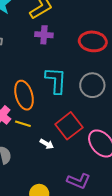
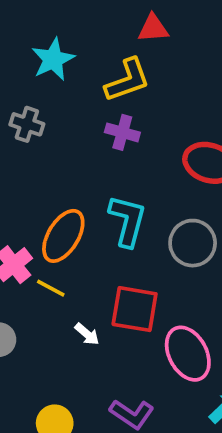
orange ellipse: (24, 95) -> (63, 236), turned 36
red square: (69, 126) -> (135, 309), turned 36

